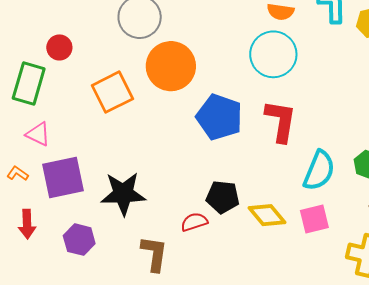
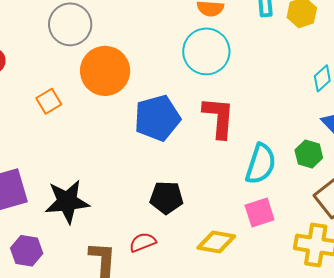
orange square: (112, 92) -> (49, 101), size x0.6
blue pentagon: (219, 117) -> (157, 118), turned -30
yellow diamond: (267, 215) -> (216, 242), moved, turned -36
red semicircle: (194, 222) -> (143, 242), moved

